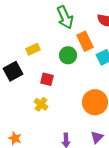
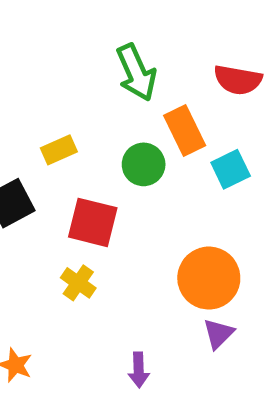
red square: (47, 79) -> (93, 222), size x1.5
purple triangle: (97, 137) -> (218, 334), moved

